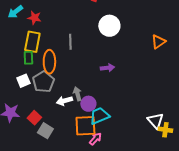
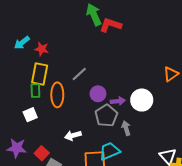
white circle: (109, 26) -> (142, 100), moved
gray line: (70, 42) -> (79, 74), turned 49
gray pentagon: (43, 82) -> (106, 116), moved
gray arrow: (77, 94) -> (126, 128), moved
purple circle: (88, 104) -> (98, 94), moved

